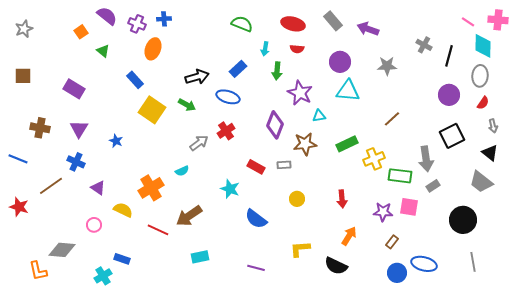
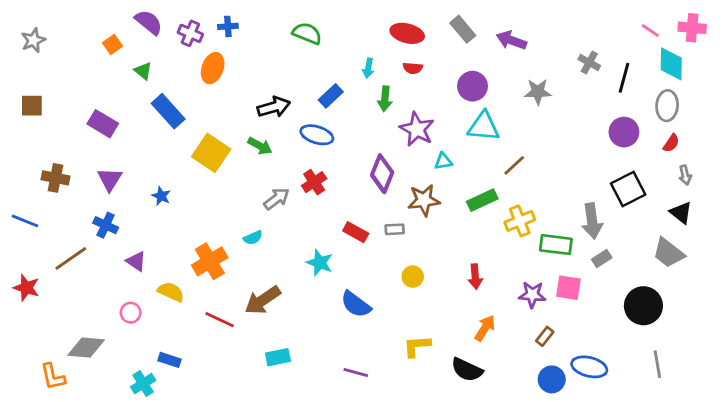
green semicircle: (242, 24) -> (307, 33), moved
blue rectangle: (135, 80) -> (168, 111), moved, size x1.4
brown line: (392, 119) -> (514, 165), moved

